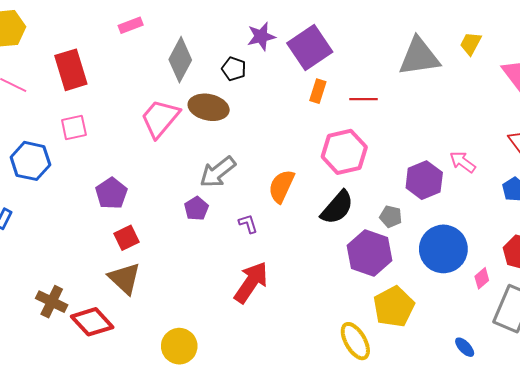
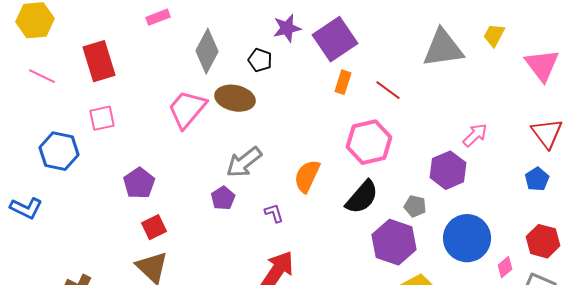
red line: (363, 99) -> (388, 90), turned 36
pink arrow: (463, 162) -> (475, 135), moved, turned 100

